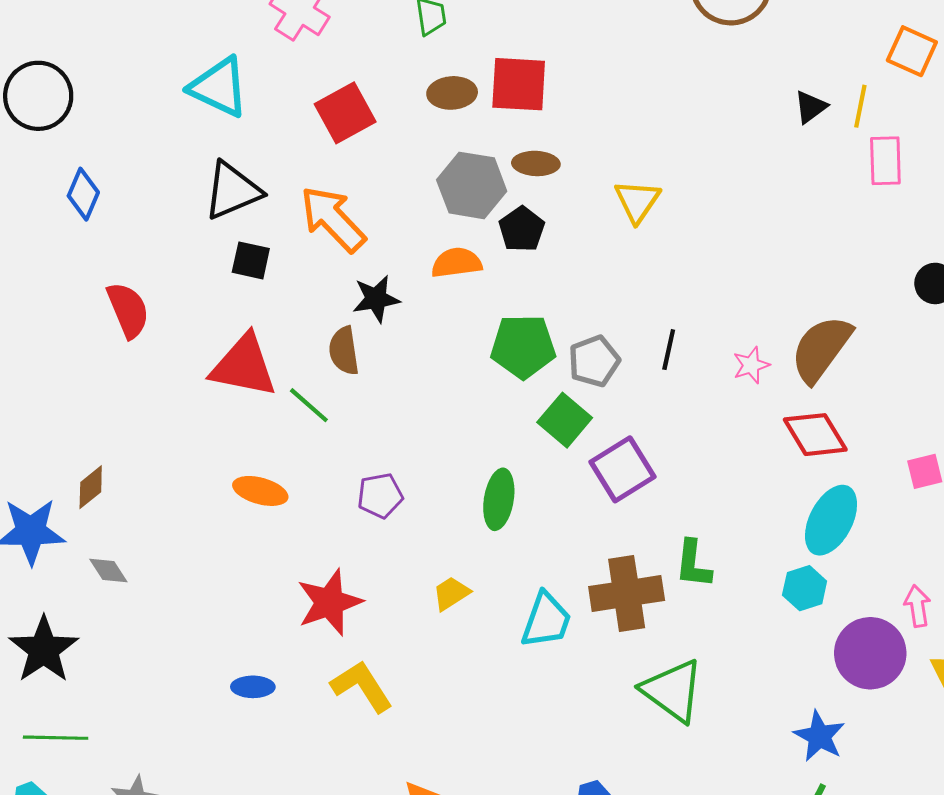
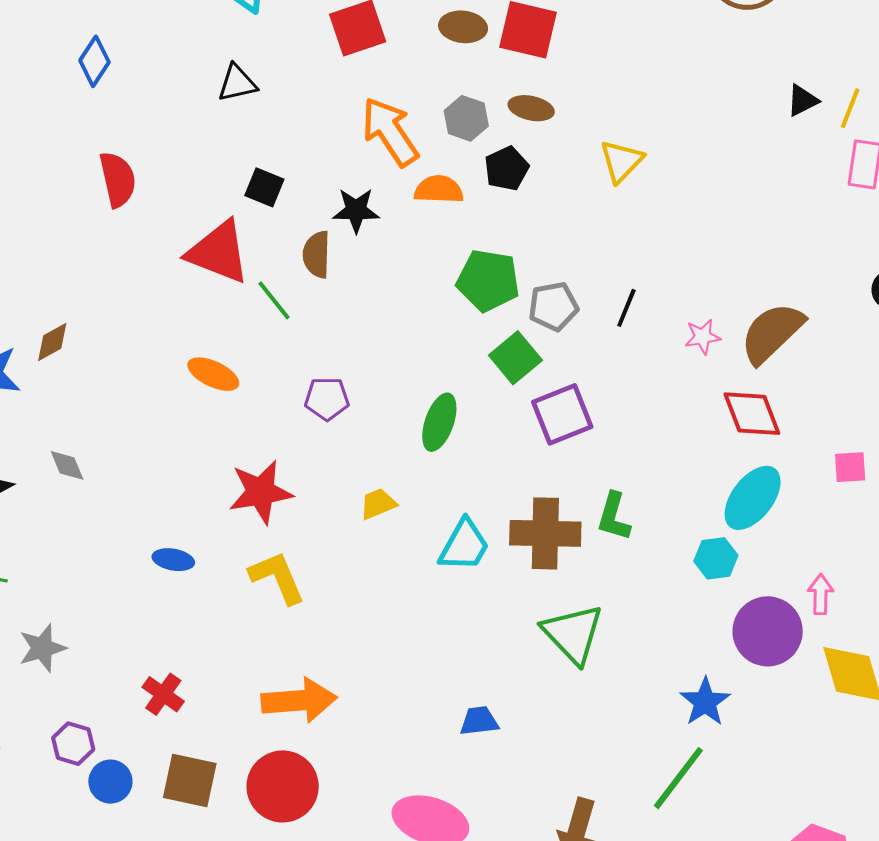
gray hexagon: (472, 185) -> (466, 118), size x0.7
black triangle: (232, 191) -> (237, 83), size x0.7
orange arrow: (333, 219) -> (390, 132), moved
black square: (251, 260) -> (264, 187), moved
gray diamond: (108, 570) -> (67, 465), moved

